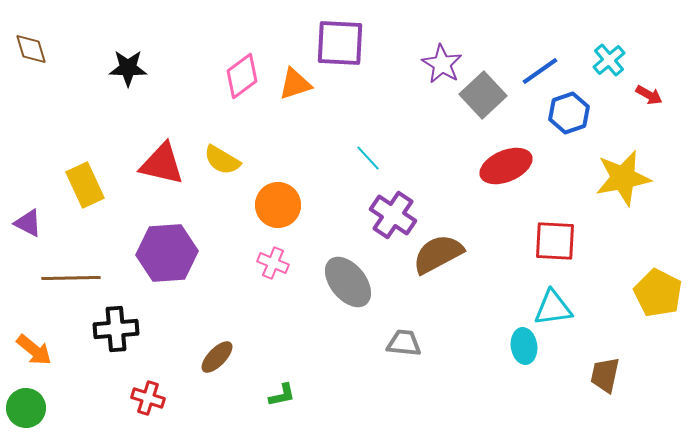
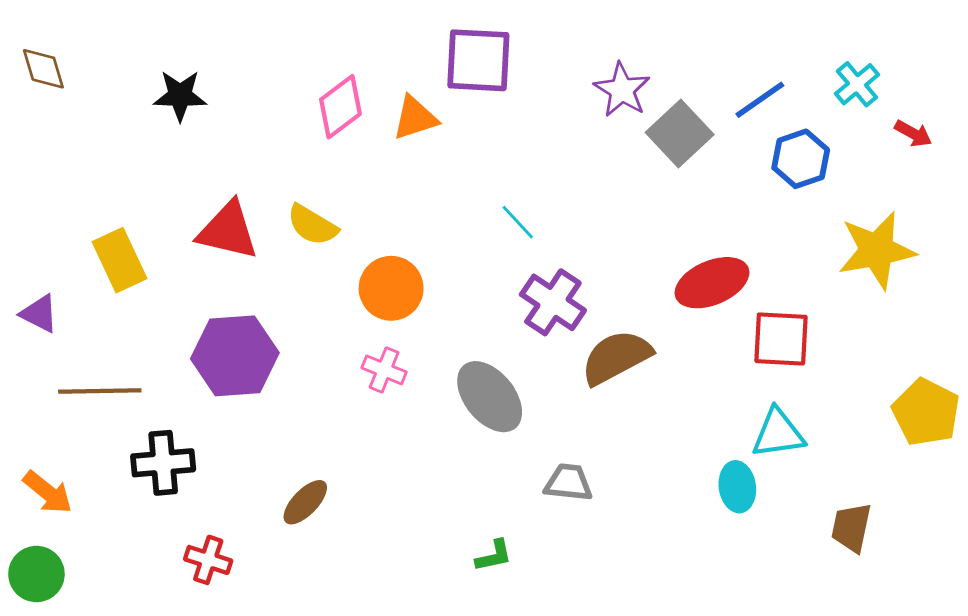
red ellipse: (506, 166) -> (712, 283), moved
green L-shape: (282, 395) -> (494, 556), moved

